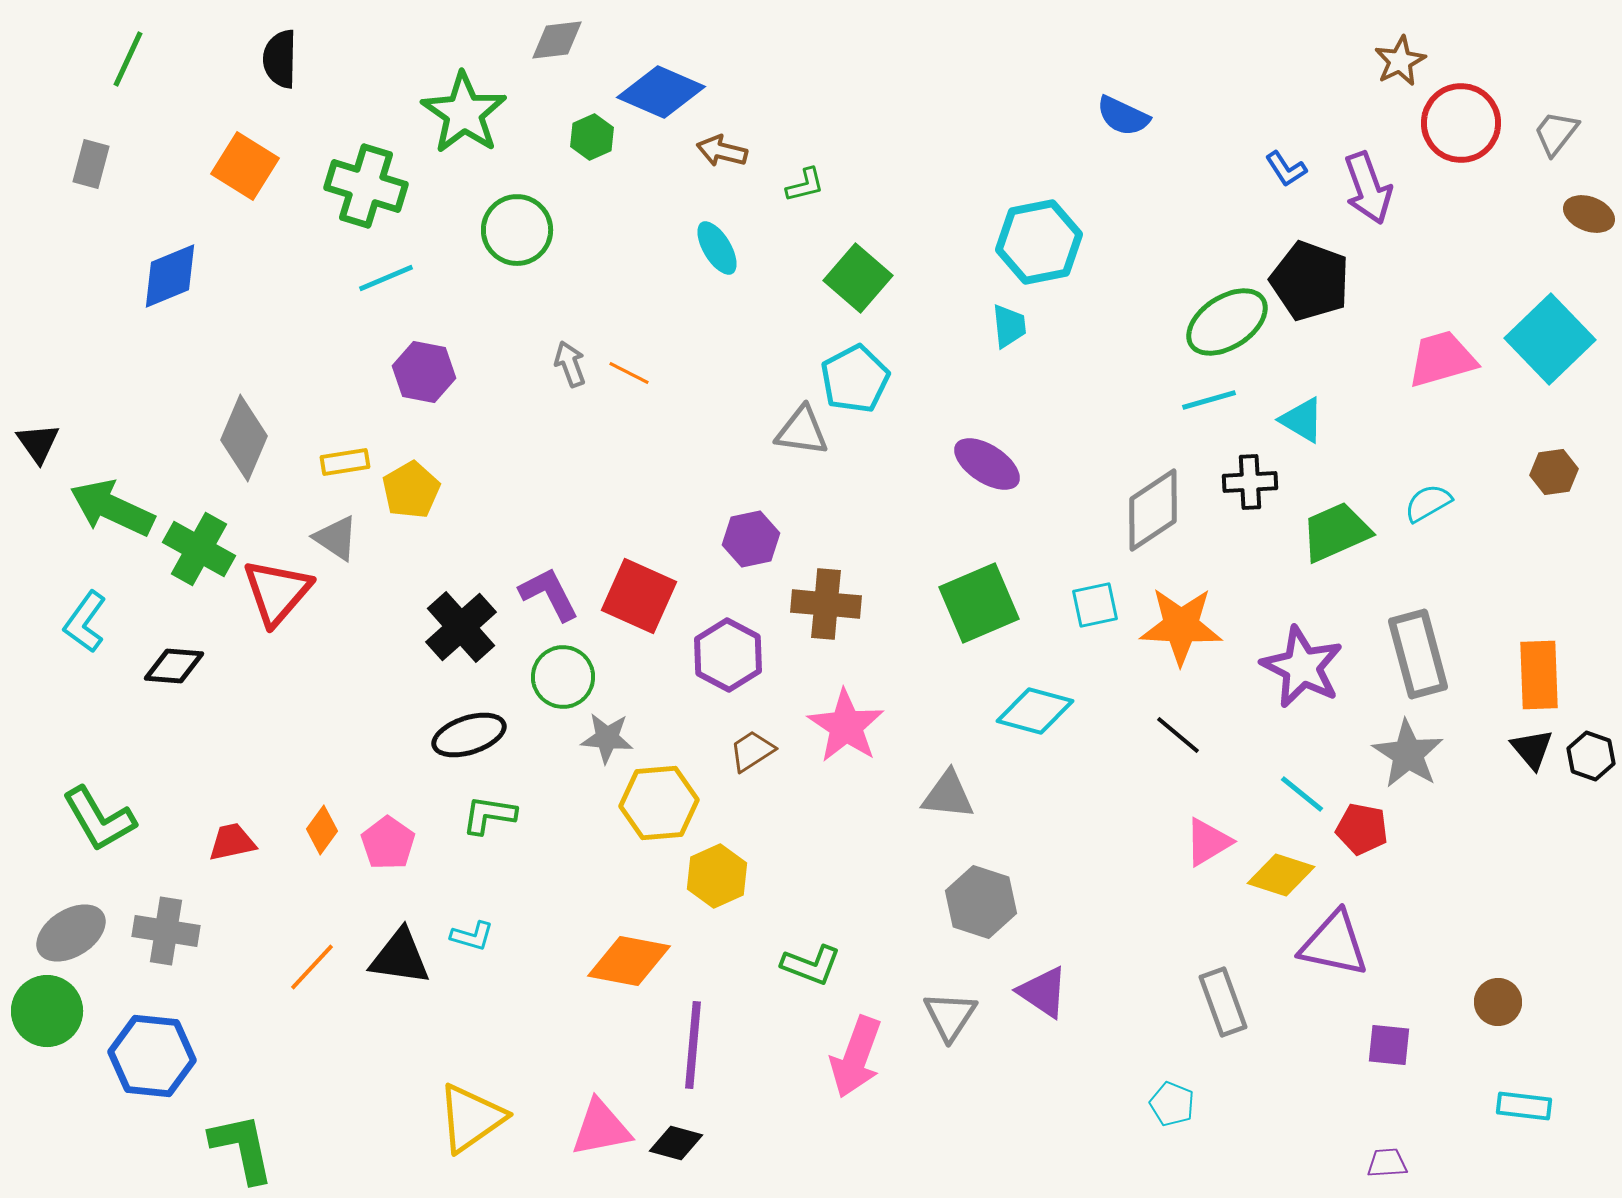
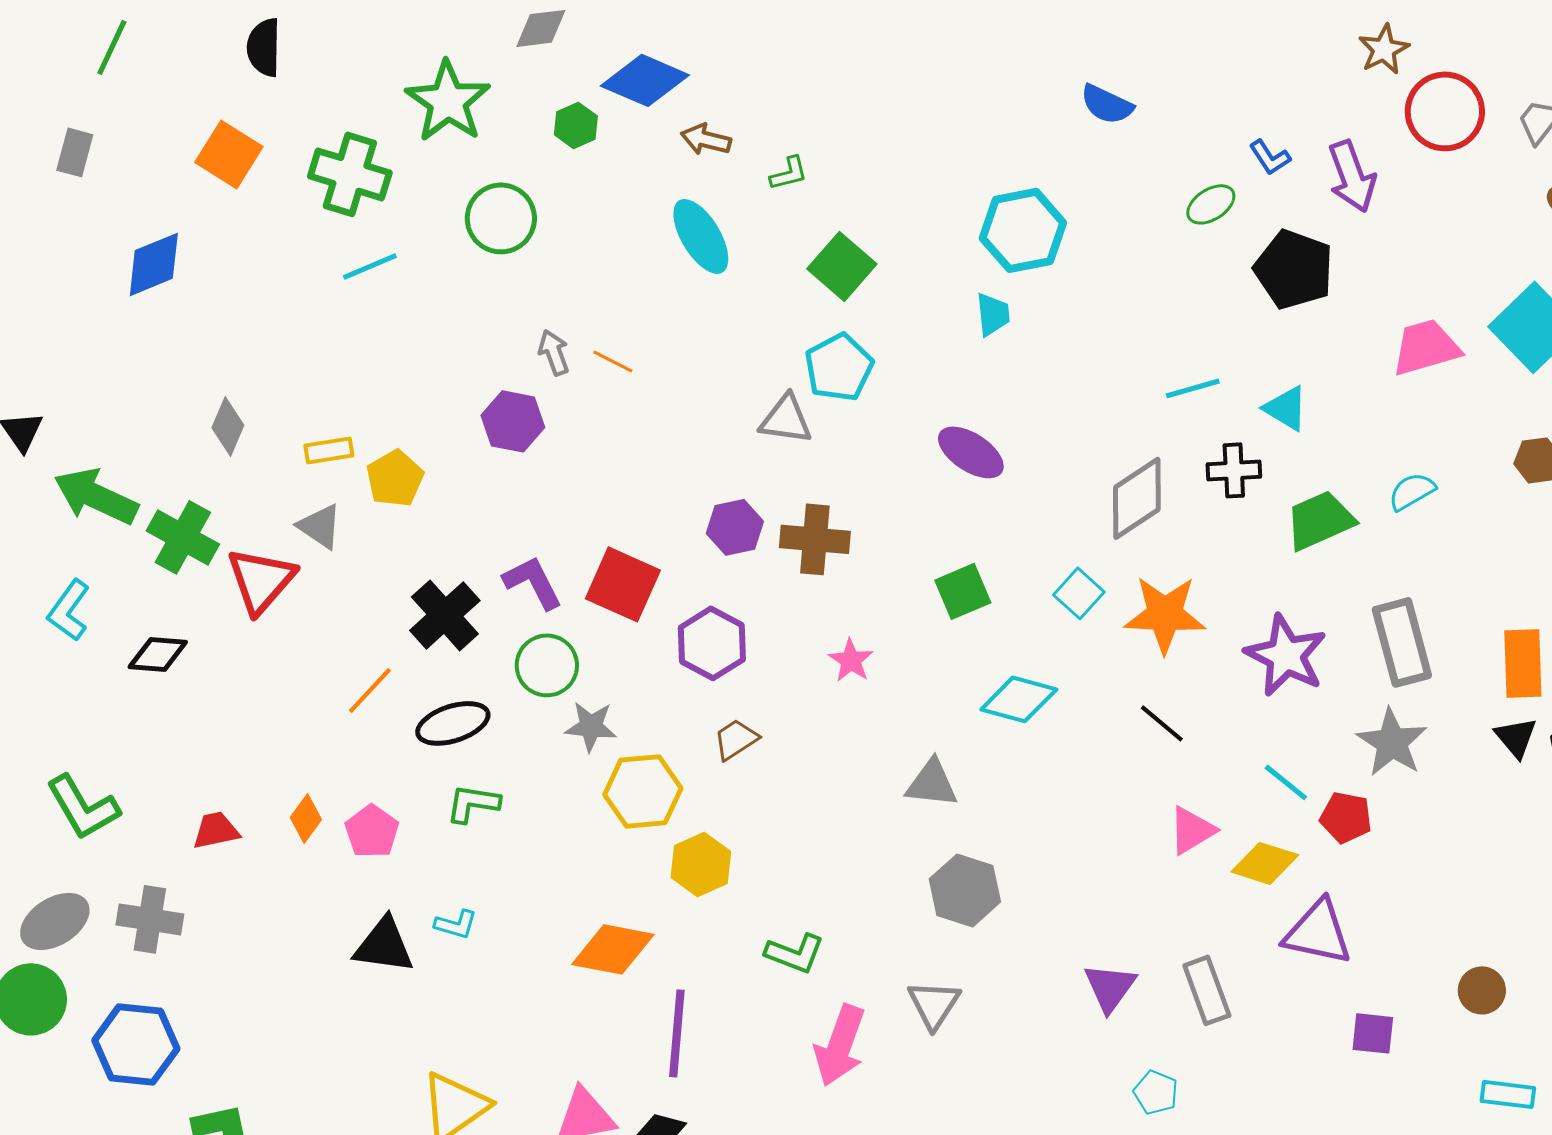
cyan ellipse: (717, 248) -> (701, 236), size x1.4
green ellipse: (1227, 322) -> (1211, 204), moved, size x0.6
purple hexagon: (424, 372) -> (513, 421), moved
gray diamond: (244, 438) -> (228, 426), size x0.7
green square: (979, 603) -> (963, 591), size x0.7
brown cross: (826, 604) -> (815, 539), moved
cyan square: (1095, 605) -> (1079, 593), turned -36
pink star: (846, 726) -> (851, 660), moved, size x0.6
orange line: (312, 967) -> (370, 690), moved
purple triangle: (1043, 992) -> (1110, 987), moved, turned 32

